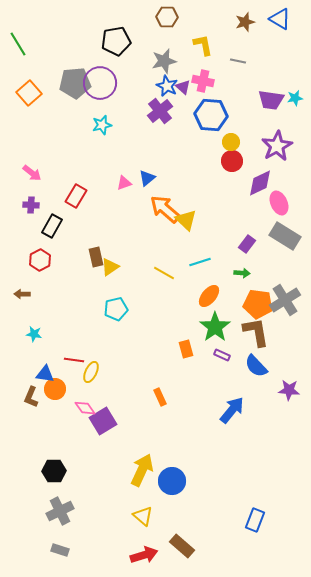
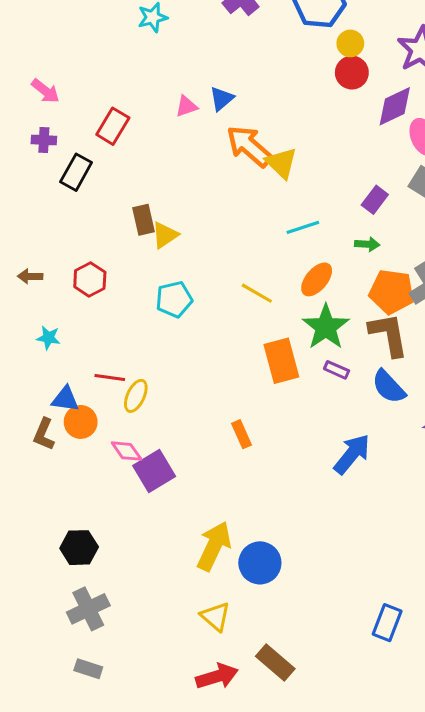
red hexagon: (40, 260) -> (90, 279), moved
yellow line: (164, 273) -> (257, 293), moved
orange rectangle: (186, 349) -> (281, 361), size x1.6

